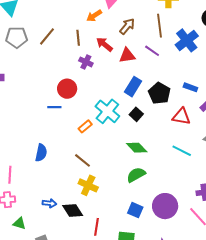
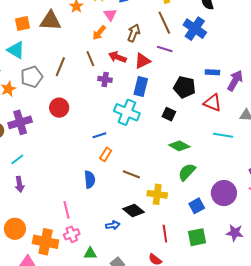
blue rectangle: (133, 87) -> (141, 87), moved
red circle: (67, 89) -> (59, 108), moved
blue line: (54, 107) -> (99, 135), moved
cyan cross: (107, 111) -> (127, 112), moved
red triangle: (181, 116) -> (213, 103), turned 30
orange rectangle: (85, 126) -> (106, 154), moved
yellow cross: (88, 185) -> (157, 194), moved
blue square: (135, 210) -> (197, 206), turned -35
black diamond: (73, 211) -> (134, 211), moved

